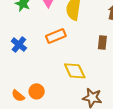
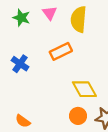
orange circle: (37, 91) -> (78, 116), moved

